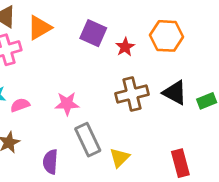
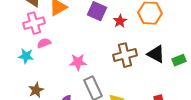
pink semicircle: (20, 105) -> (44, 43), moved

